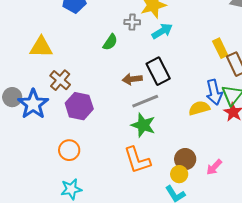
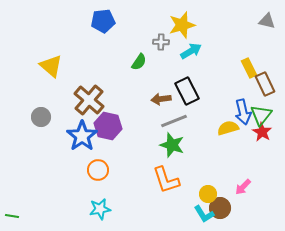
yellow triangle: (41, 47) -> (51, 66), moved, turned 40
brown cross: (60, 80) -> (89, 100), size x1.4
blue star: (33, 104) -> (82, 136), moved
brown circle: (185, 159) -> (220, 208), moved

